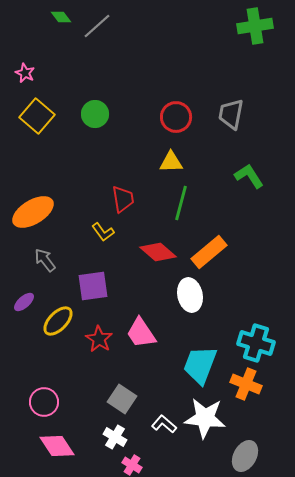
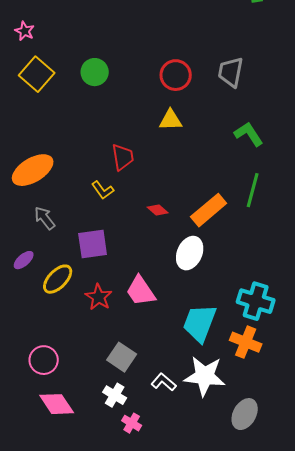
green line: (181, 203) -> (253, 190), moved
red diamond: (158, 252) -> (158, 210), size x0.6
white ellipse: (190, 295) -> (190, 253), turned 36

